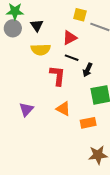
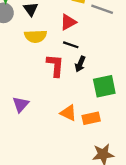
black arrow: (88, 70) -> (80, 64), moved
orange triangle: (63, 109) -> (68, 113), moved

